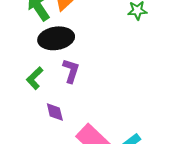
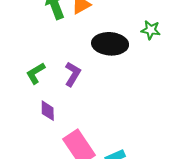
black ellipse: (56, 38) -> (110, 44), moved

